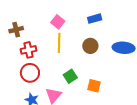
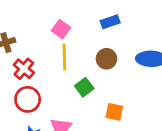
red cross: (28, 50) -> (24, 69), turned -35
green square: (70, 76) -> (84, 87), moved

